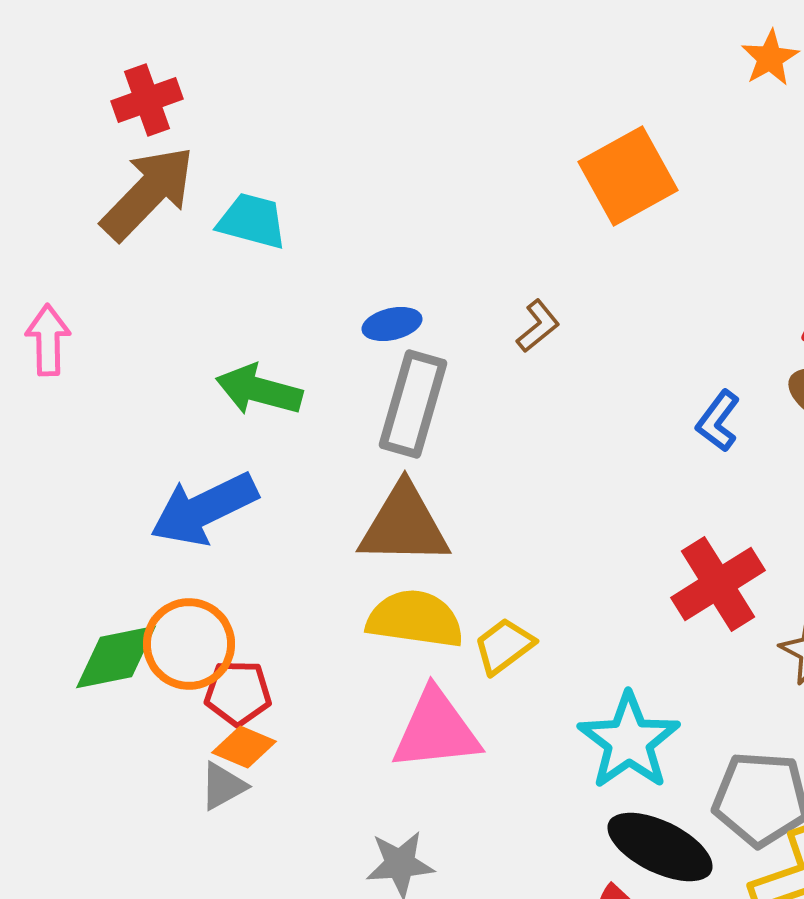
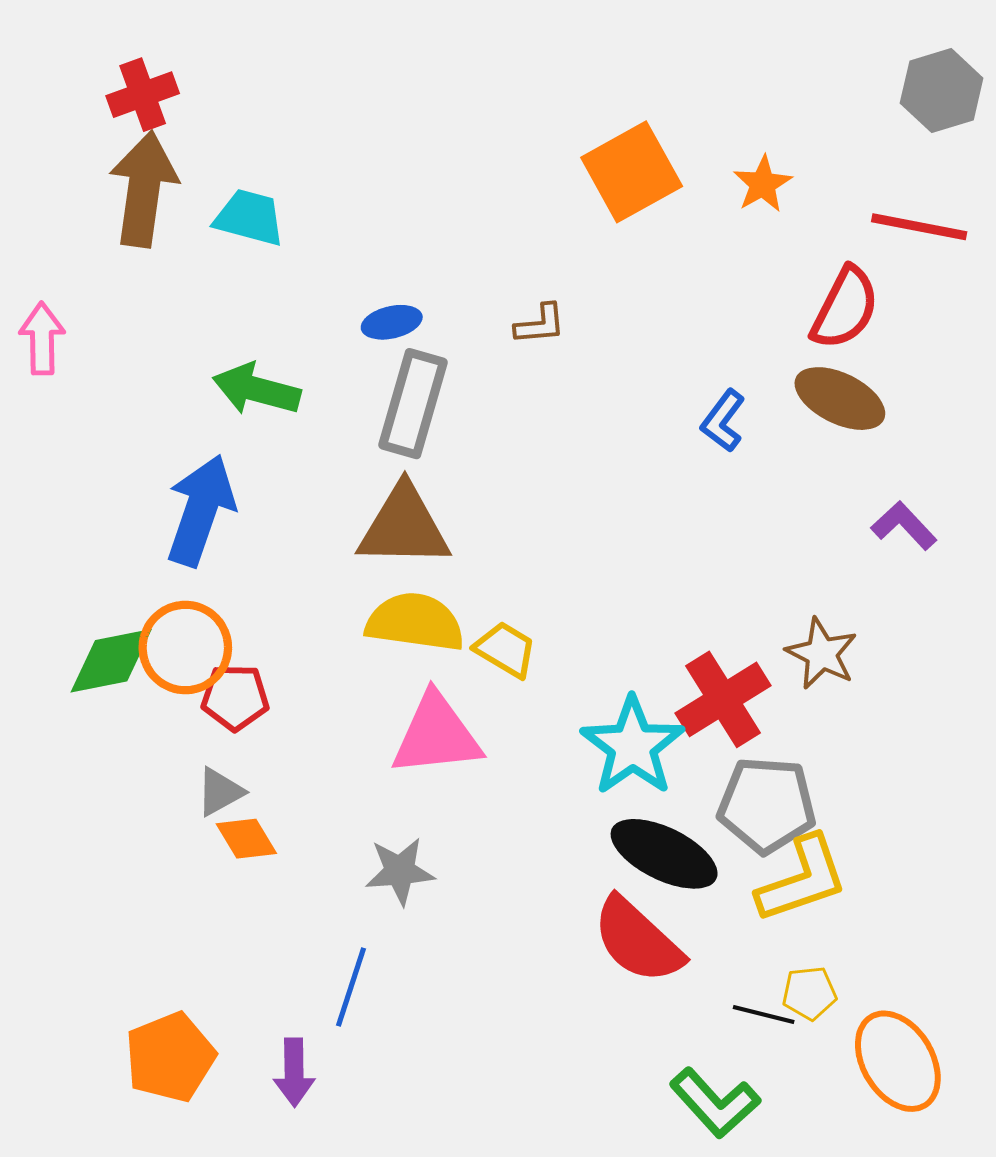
orange star: (770, 58) -> (763, 184), moved
brown arrow: (148, 193) -> (144, 189), turned -36
brown L-shape: (538, 326) -> (540, 324), turned 34
blue arrow: (204, 509) -> (201, 510), turned 135
red cross: (718, 584) -> (723, 699), moved
yellow trapezoid: (504, 646) -> (506, 650), turned 68
orange diamond: (244, 747) -> (246, 839), moved, turned 36

